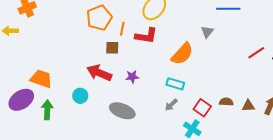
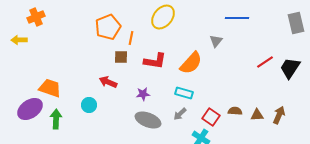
red L-shape: (146, 36) -> (155, 61), moved
red arrow: (99, 73) -> (108, 82), size x0.7
purple star: (132, 77) -> (143, 94), moved
gray ellipse: (122, 111) -> (148, 120), moved

